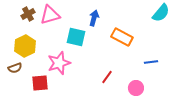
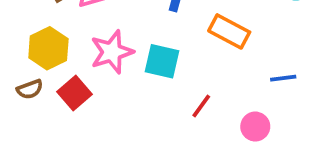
cyan square: (76, 37) -> (162, 61), moved
pink star: (59, 63) -> (112, 52), moved
red square: (40, 83) -> (75, 93), moved, turned -36

